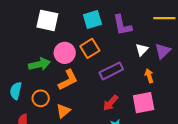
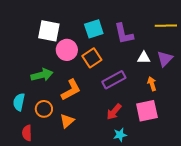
white triangle: (142, 50) -> (144, 58), turned 48
pink circle: (65, 53) -> (67, 50), moved

